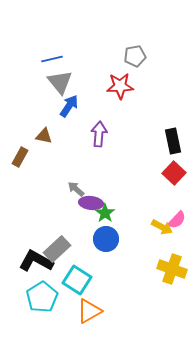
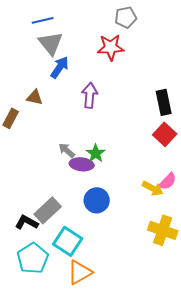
green star: (105, 213) -> (96, 153), moved
black L-shape: (36, 261) -> (27, 222), size x0.7

